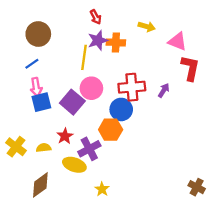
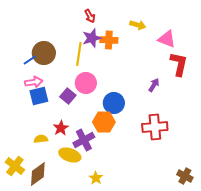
brown circle: (38, 34) -> (44, 53), moved
pink arrow: (36, 87) -> (34, 82), turned -90
red cross: (132, 87) -> (155, 127), moved
purple square: (72, 102) -> (68, 96), size x0.7
yellow cross: (16, 147) -> (15, 166), moved

